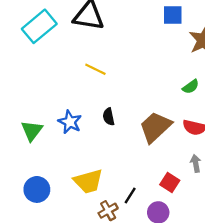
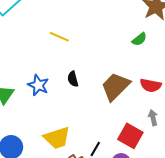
green semicircle: (191, 87) -> (139, 39), moved
red square: (170, 183) -> (130, 136), size x1.4

